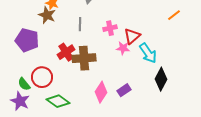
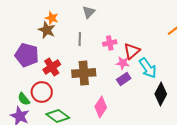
red cross: (66, 52) -> (52, 67), moved
purple rectangle: (124, 90) -> (124, 79), moved

